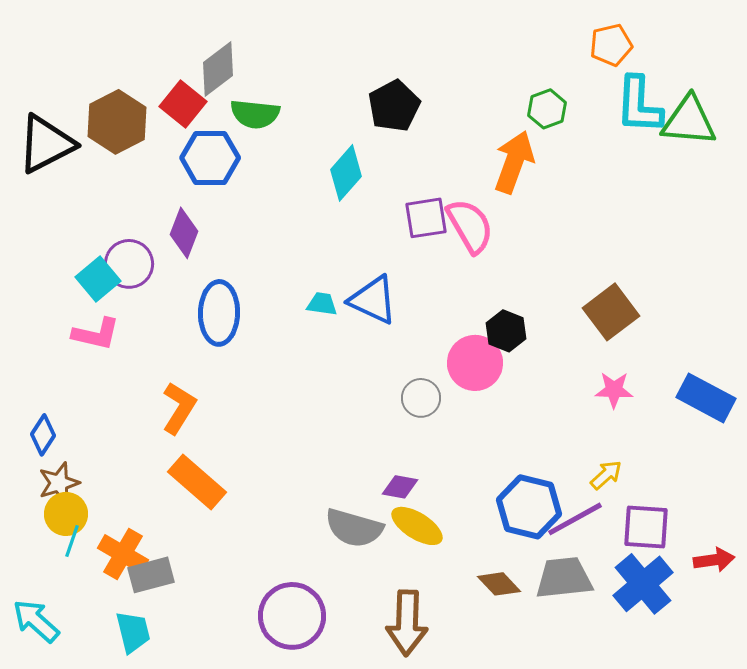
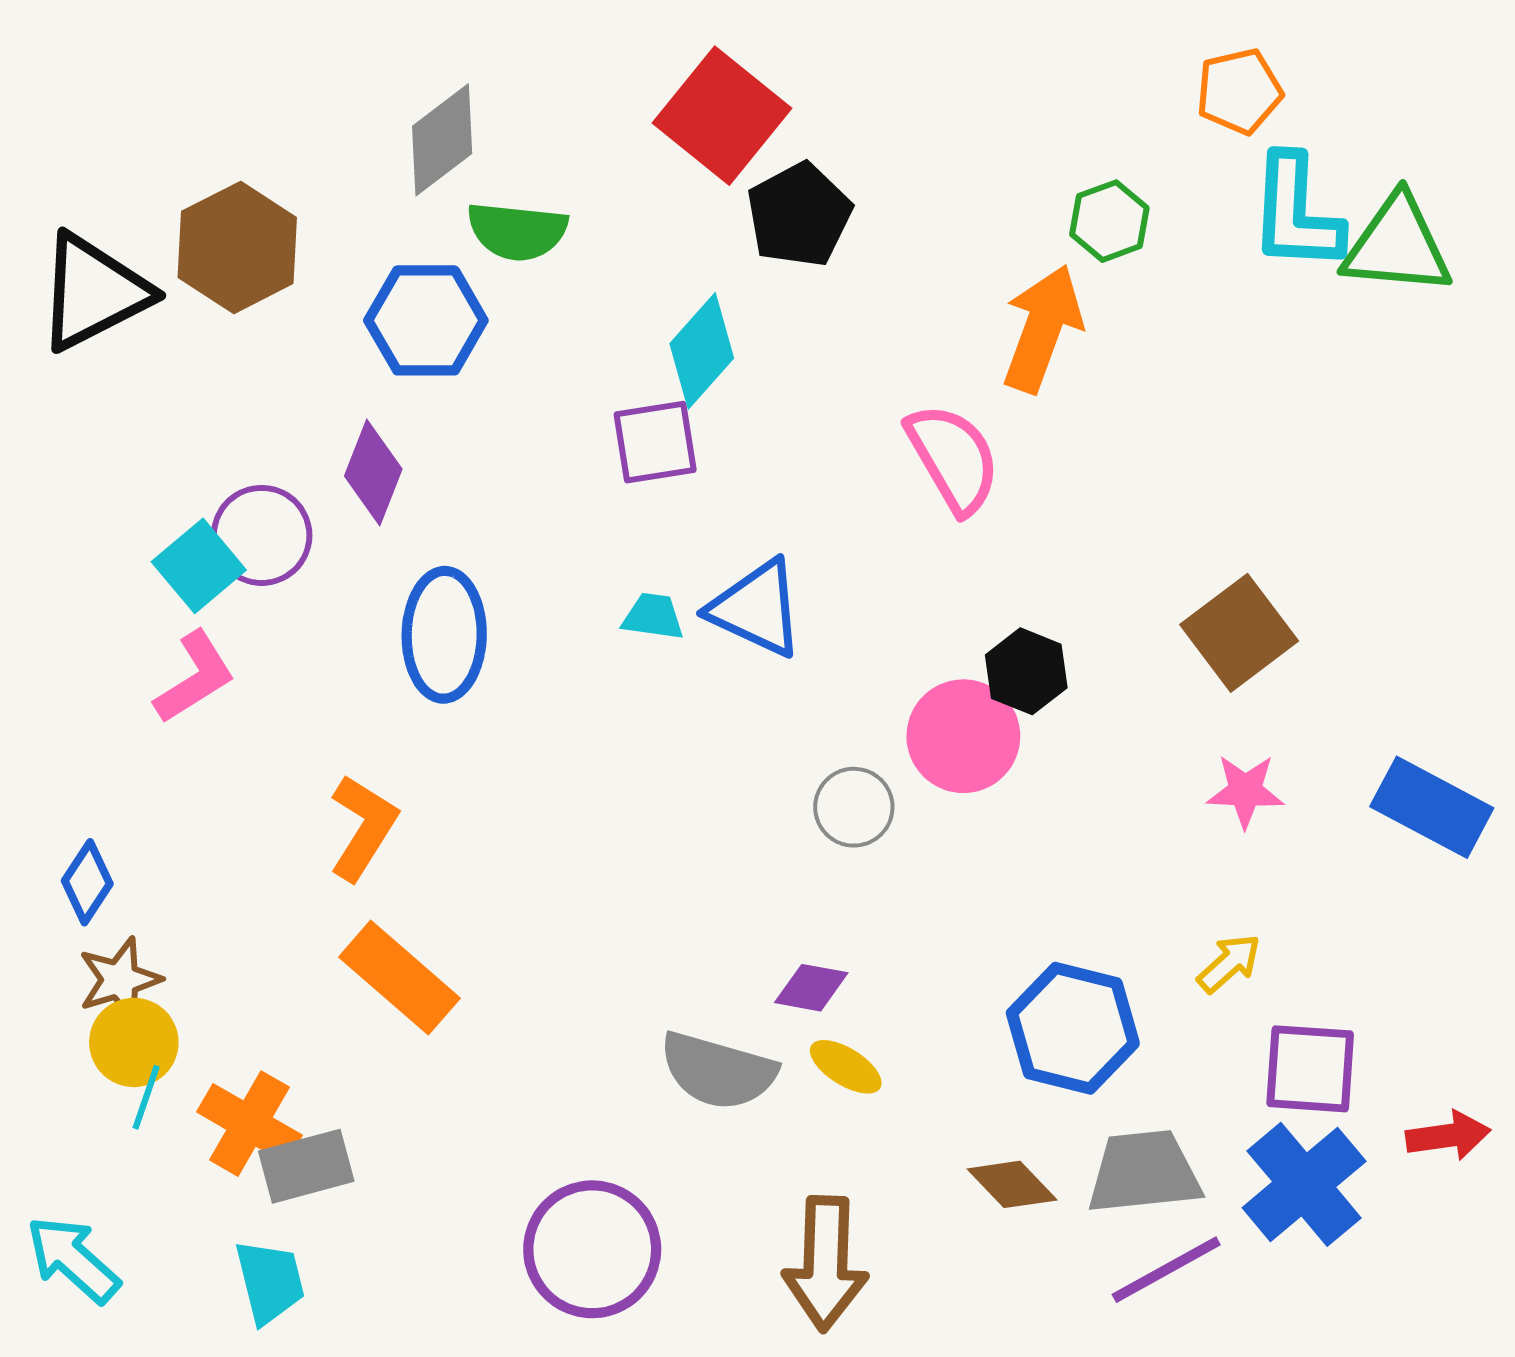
red square: (183, 104) -> (722, 116), moved, size x1.4
purple square: (426, 218) -> (655, 442), moved
pink L-shape: (96, 334) -> (195, 677), turned -45
purple line: (575, 519) -> (1166, 1270), moved
yellow ellipse: (417, 526) -> (846, 1067), size x0.7

